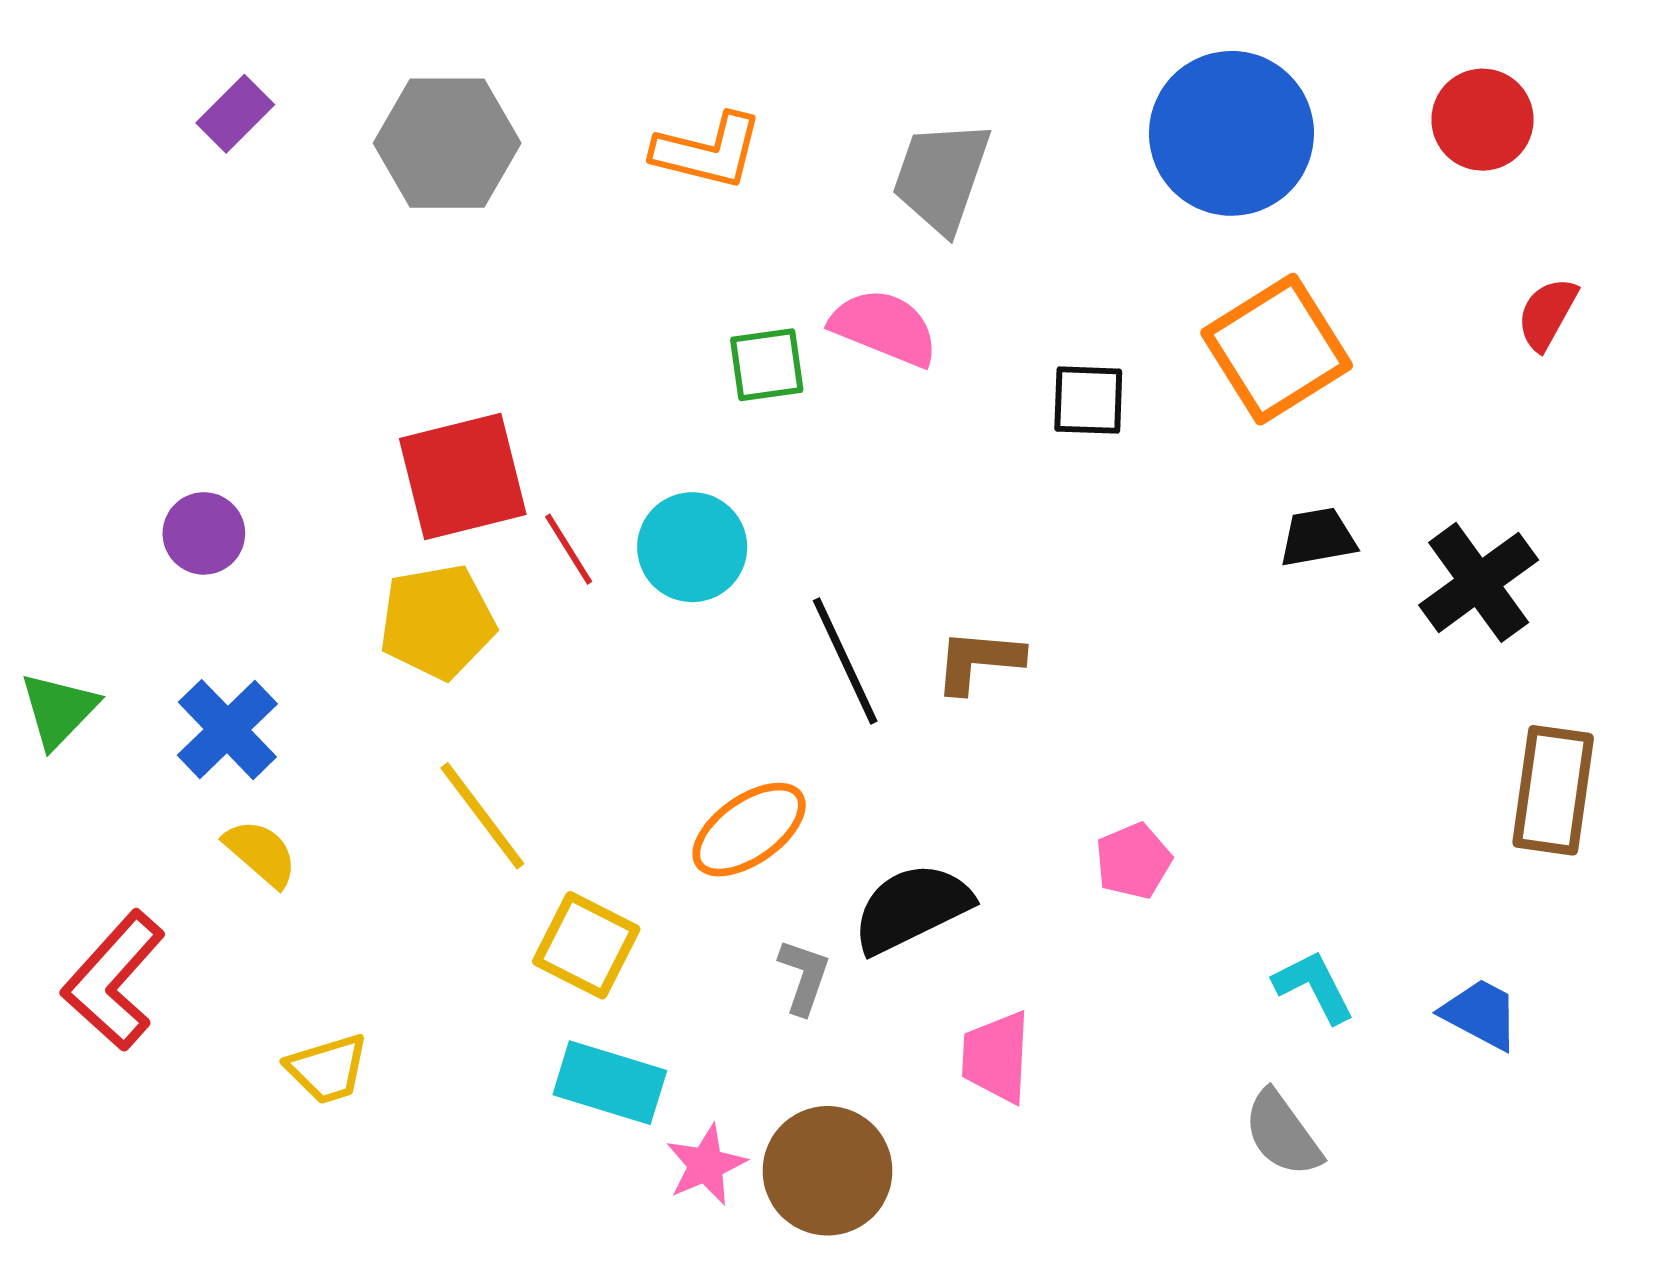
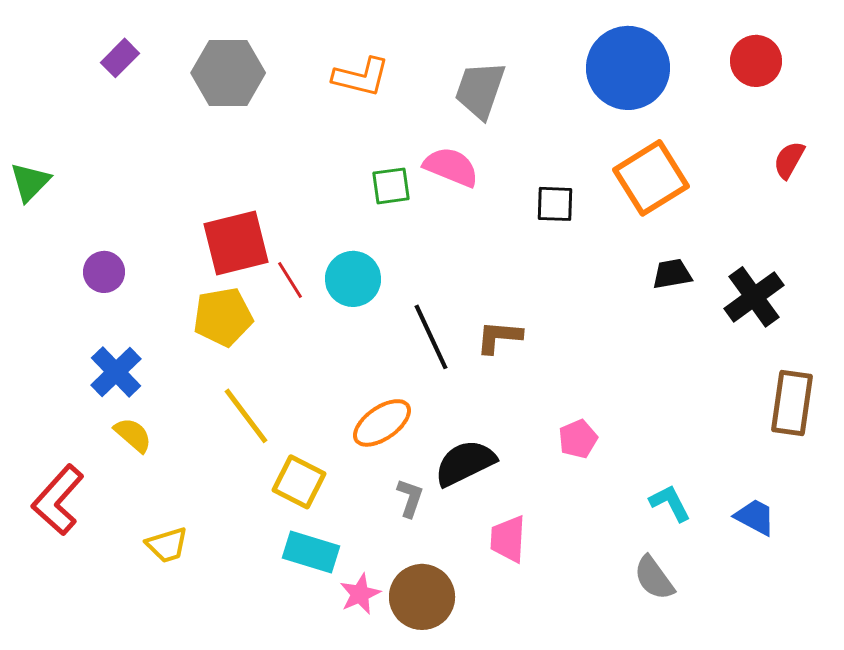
green triangle: (59, 710) -> (30, 182), moved

